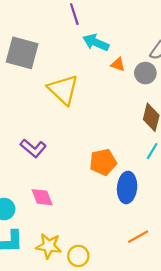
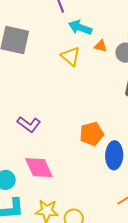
yellow triangle: (63, 90) -> (70, 56), moved, size x0.7
pink diamond: (42, 197) -> (39, 168), size x1.4

